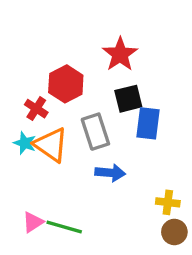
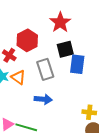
orange triangle: (51, 145) -> (18, 77), size x0.7
blue arrow: (110, 173) -> (43, 99), moved

